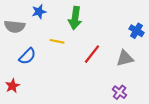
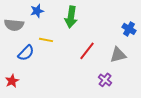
yellow line: (57, 41) -> (46, 40), moved
purple cross: (120, 92) -> (105, 80), moved

